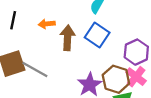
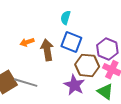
brown hexagon: (116, 79) -> (87, 65), moved

